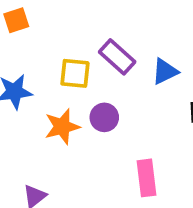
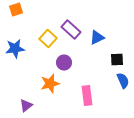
yellow square: (75, 73) -> (48, 39), turned 36
orange star: (62, 127) -> (50, 84), moved

